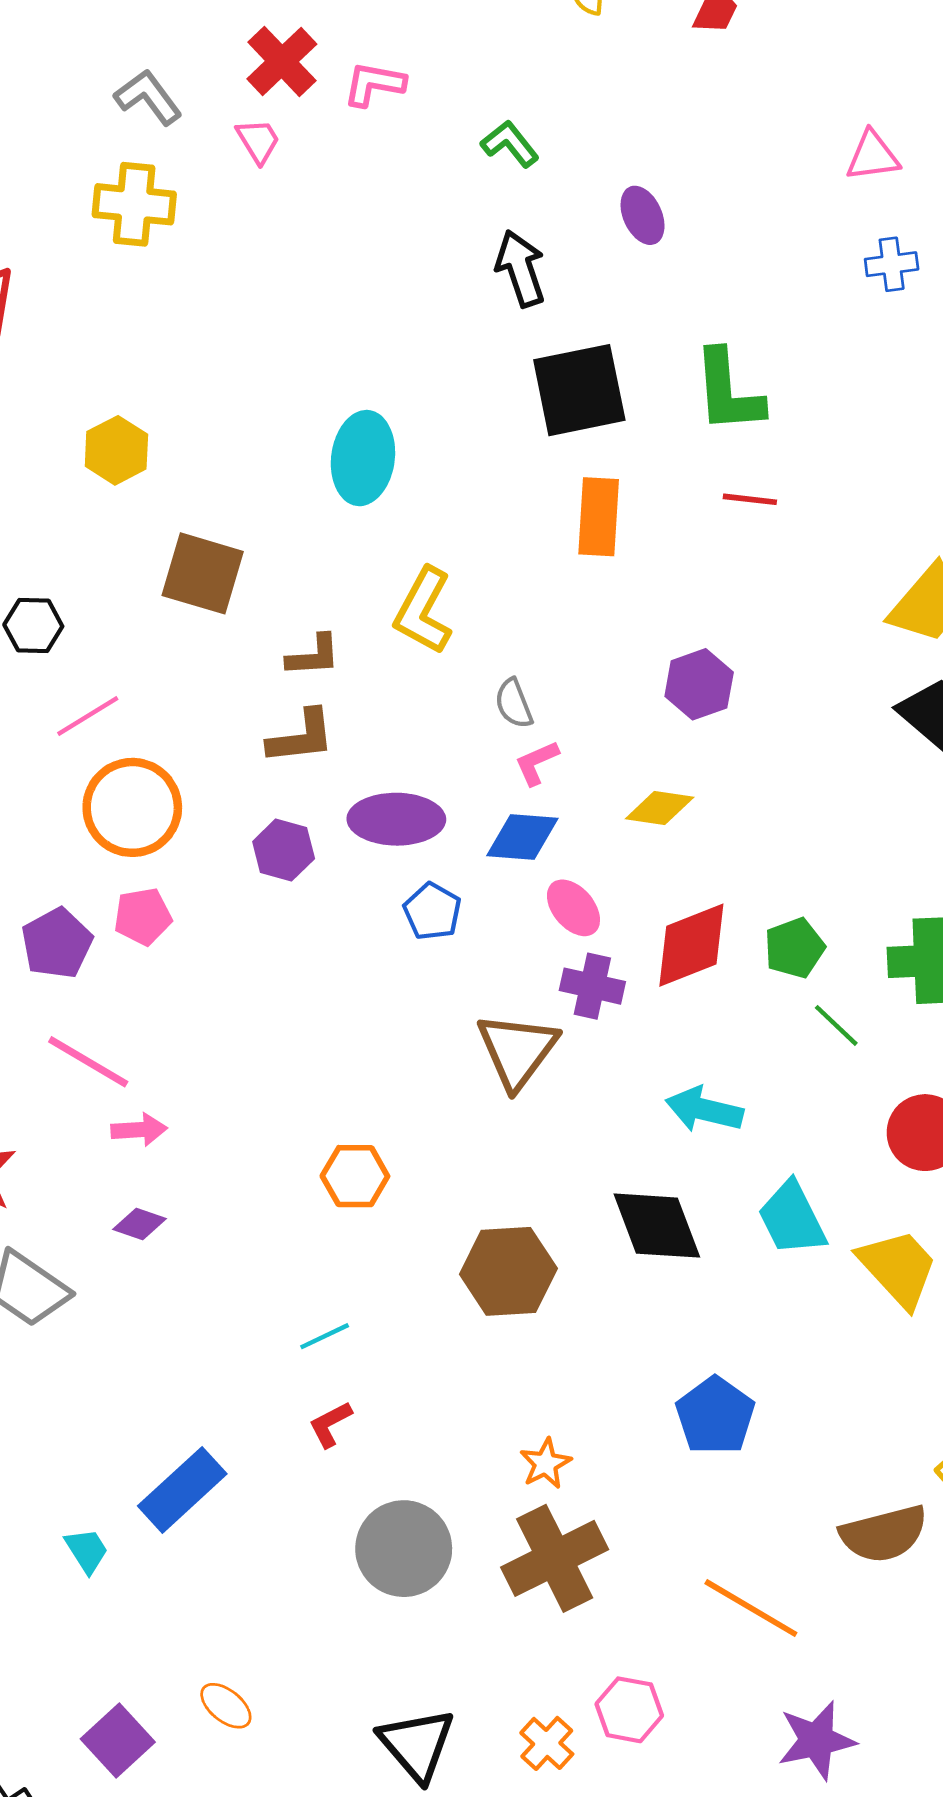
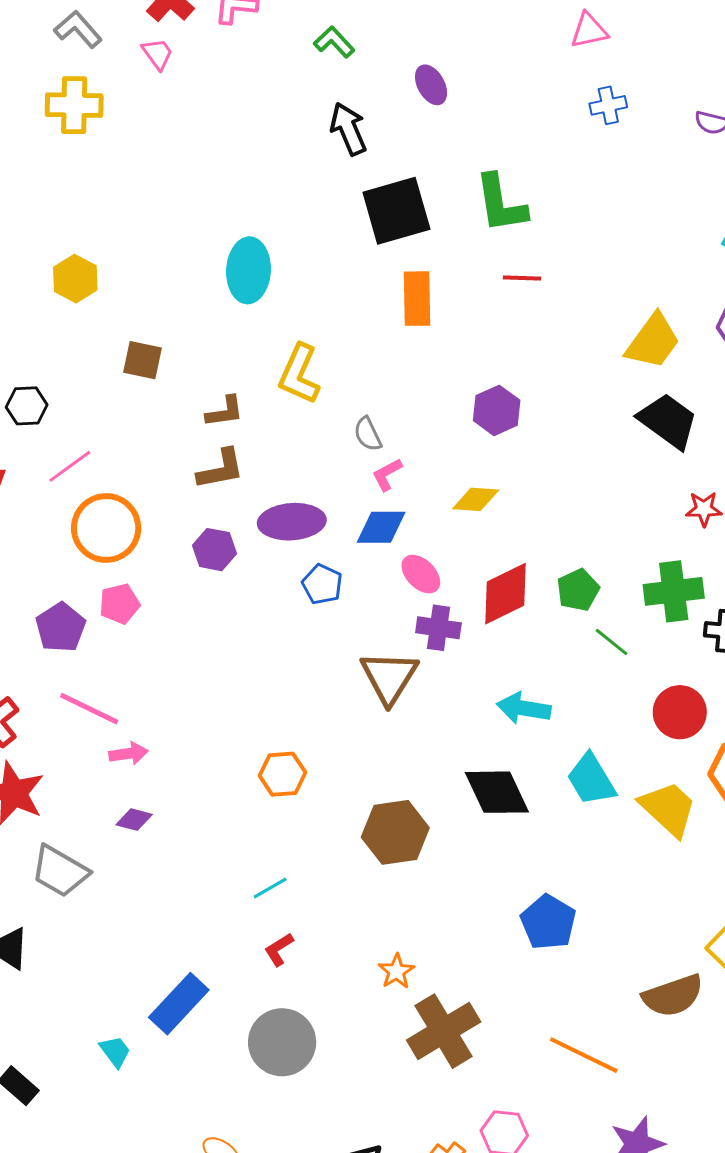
brown square: (203, 573) -> (142, 360), size x0.7
orange star: (546, 1464) -> (396, 971), moved
gray circle: (404, 1549) -> (282, 1042), moved

